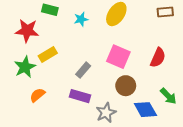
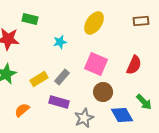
cyan star: (81, 19) -> (60, 42), moved
yellow rectangle: (48, 55) -> (39, 79), moved
orange semicircle: (37, 95) -> (22, 110), moved

